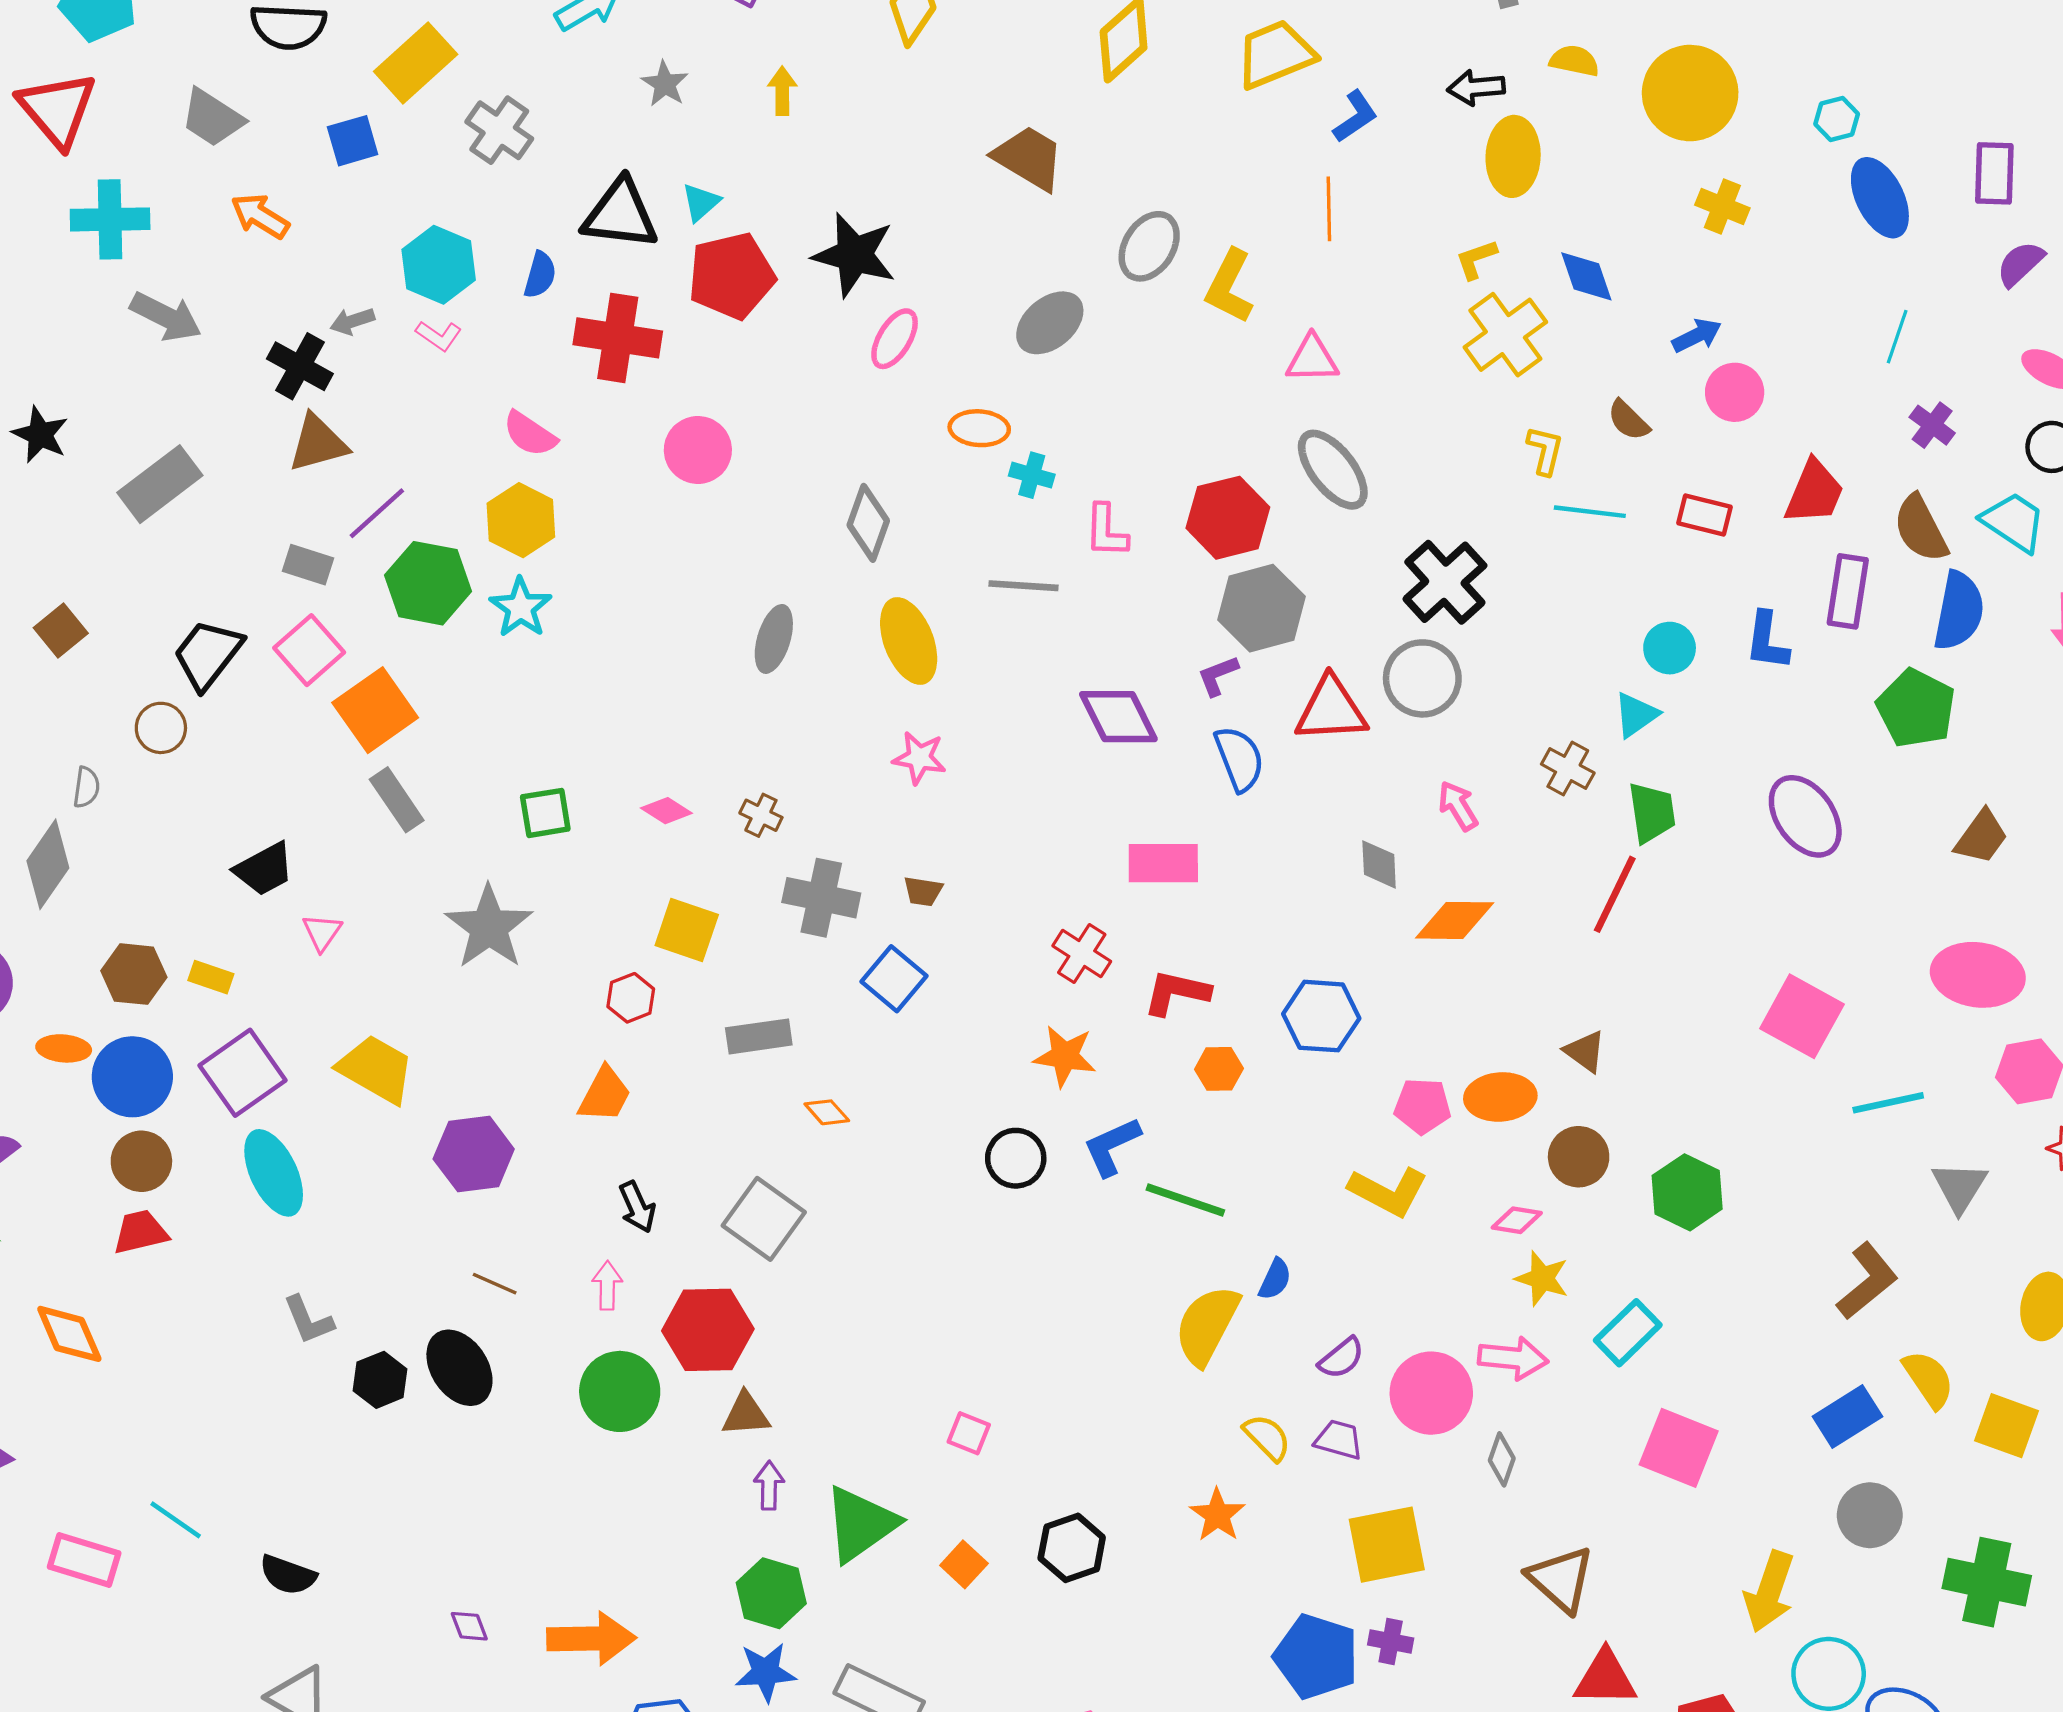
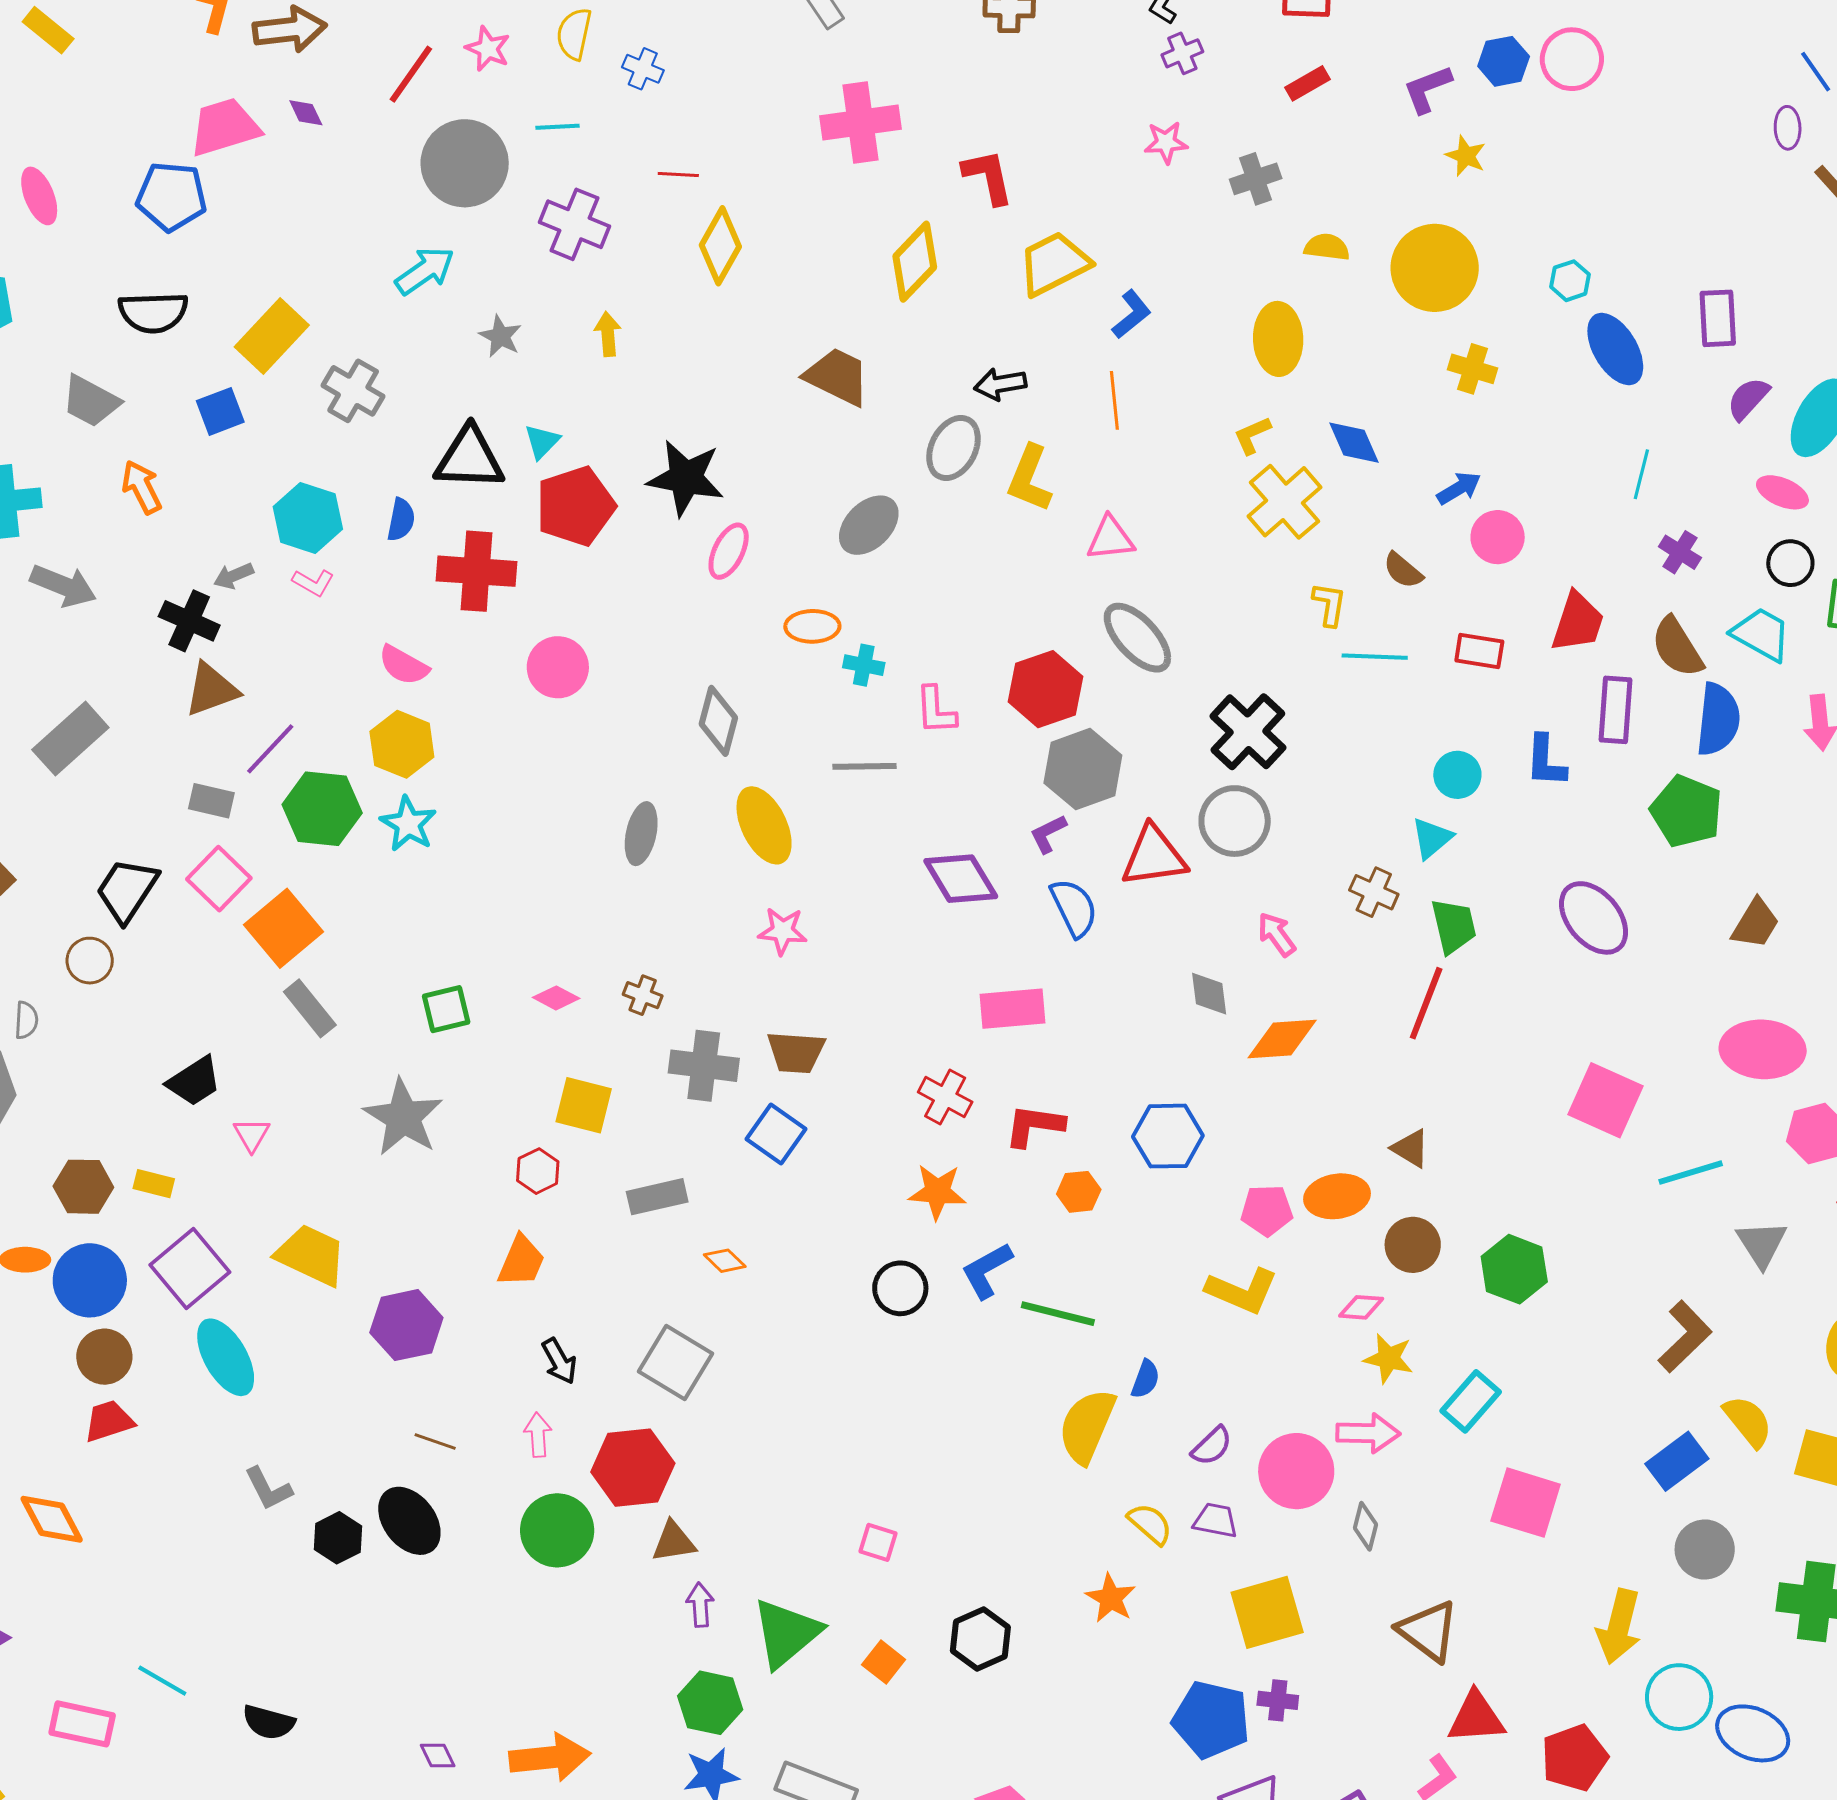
black arrow: (1476, 88) -> (1000, 384), moved
orange arrow: (260, 216) -> (142, 487), turned 36
brown trapezoid: (923, 891) -> (796, 1052), size x1.6

